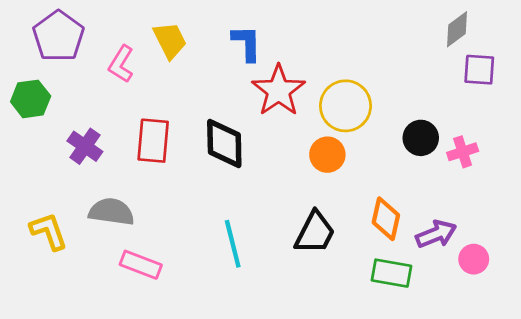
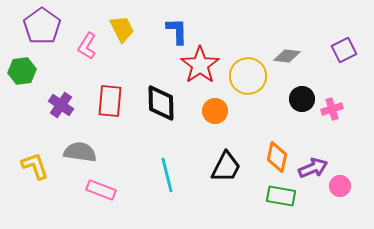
gray diamond: (457, 29) -> (287, 56), moved, turned 44
purple square: (479, 70) -> (344, 50), turned -30
orange circle: (327, 155) -> (215, 111), moved

